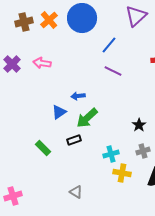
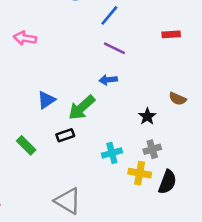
blue arrow: (78, 96) -> (108, 80), moved
yellow cross: (122, 173) -> (140, 173), moved
gray triangle: (76, 192) -> (68, 201), size x1.6

